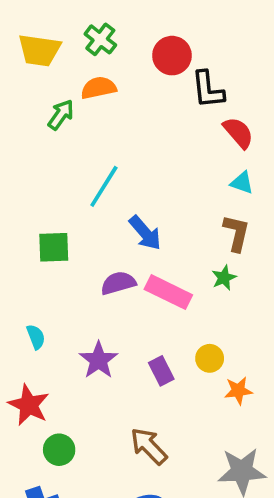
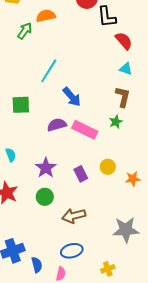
orange star: (238, 391) -> (133, 179), moved
brown arrow: (149, 446) -> (74, 216), turned -60
green circle: (59, 450) -> (45, 197), moved

